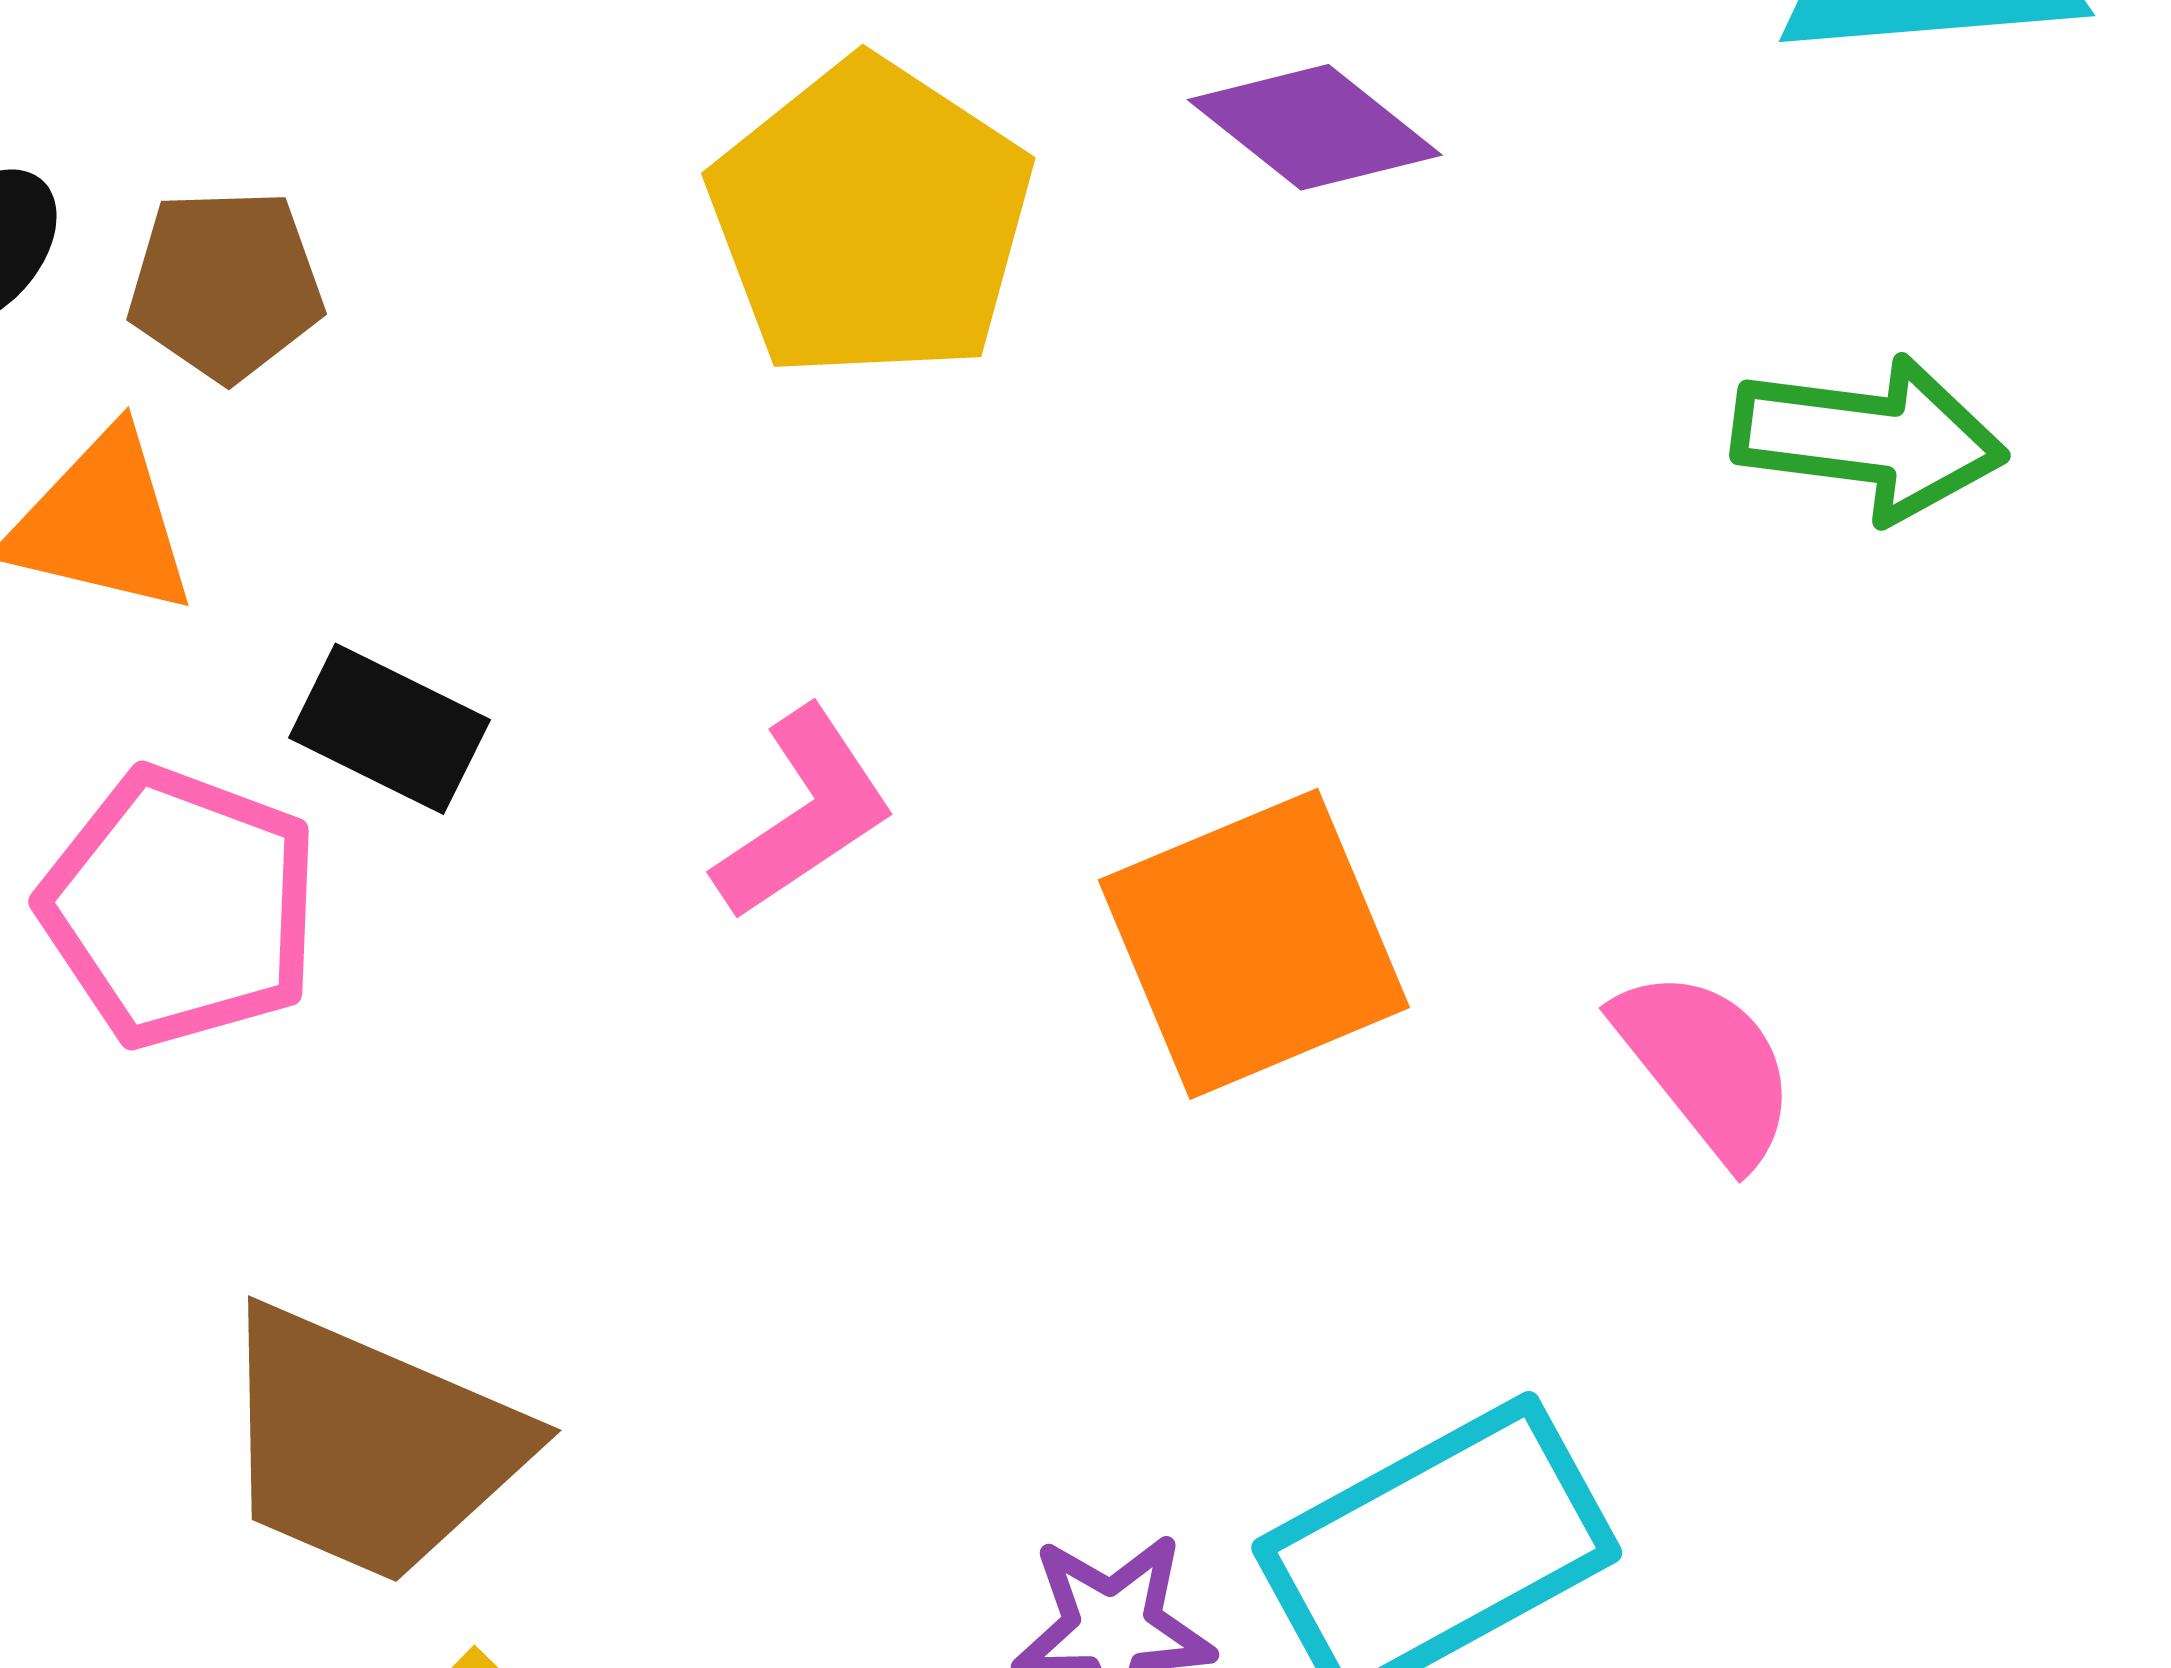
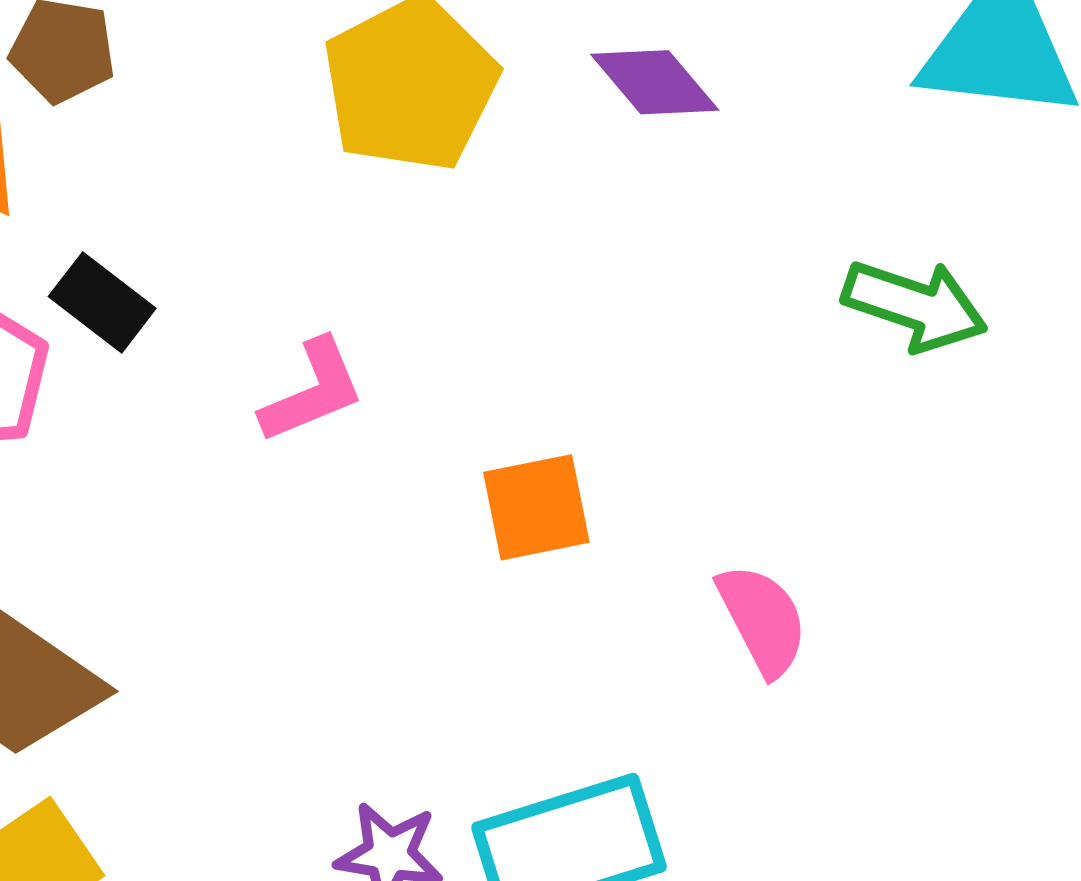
orange square: (1254, 944) -> (536, 507), size x0.7

